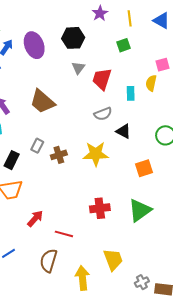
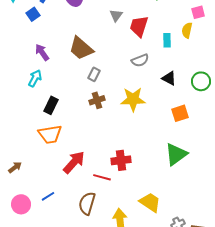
black triangle: (123, 131) -> (169, 78), moved
gray rectangle: (37, 146) -> (94, 74), moved
red cross: (100, 208) -> (121, 160), moved
red arrow: (35, 218) -> (74, 162), size x1.4
yellow trapezoid: (113, 260) -> (150, 202), turned -35

